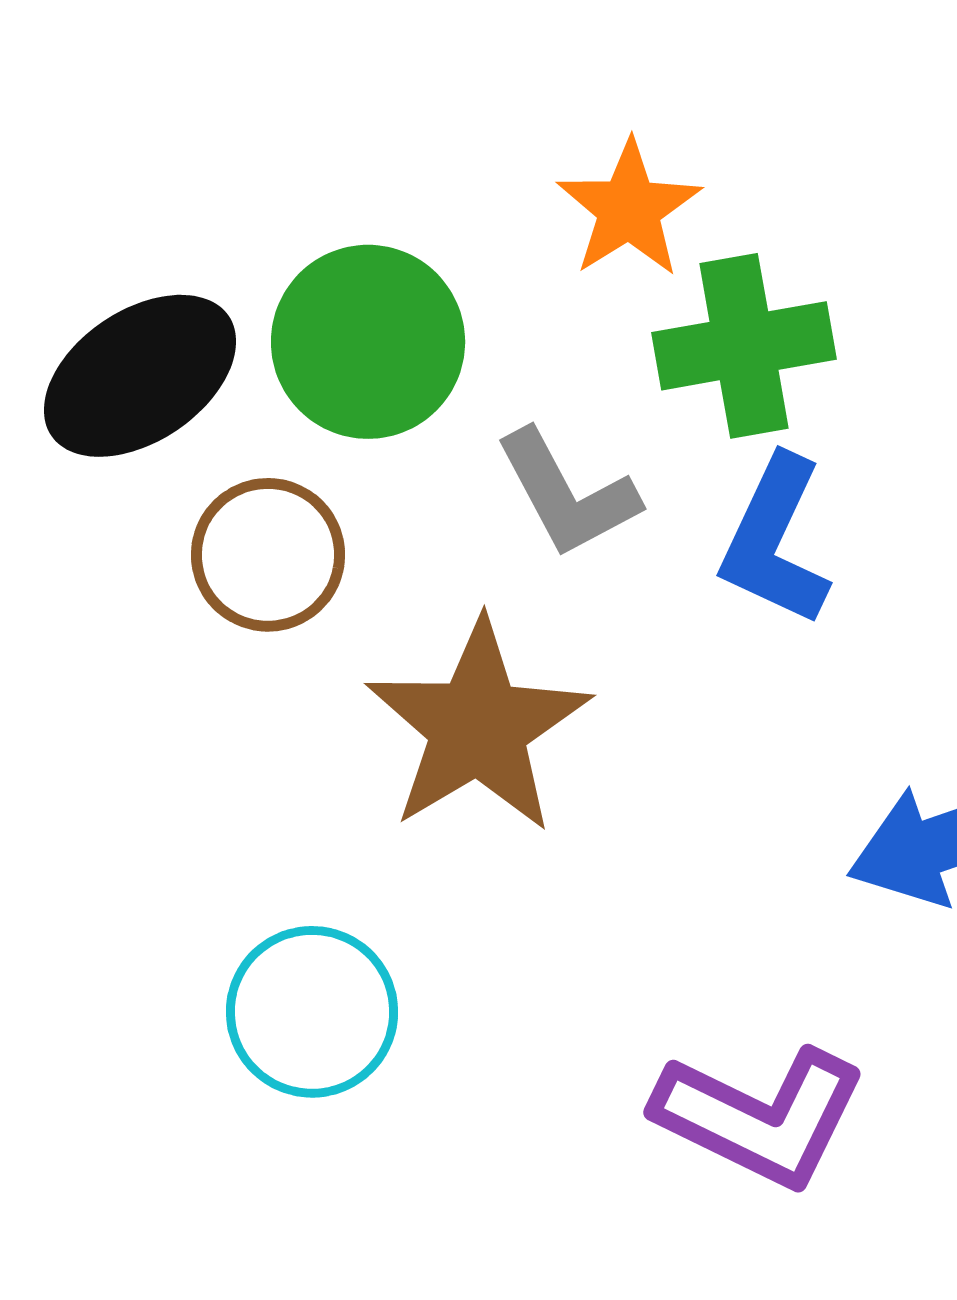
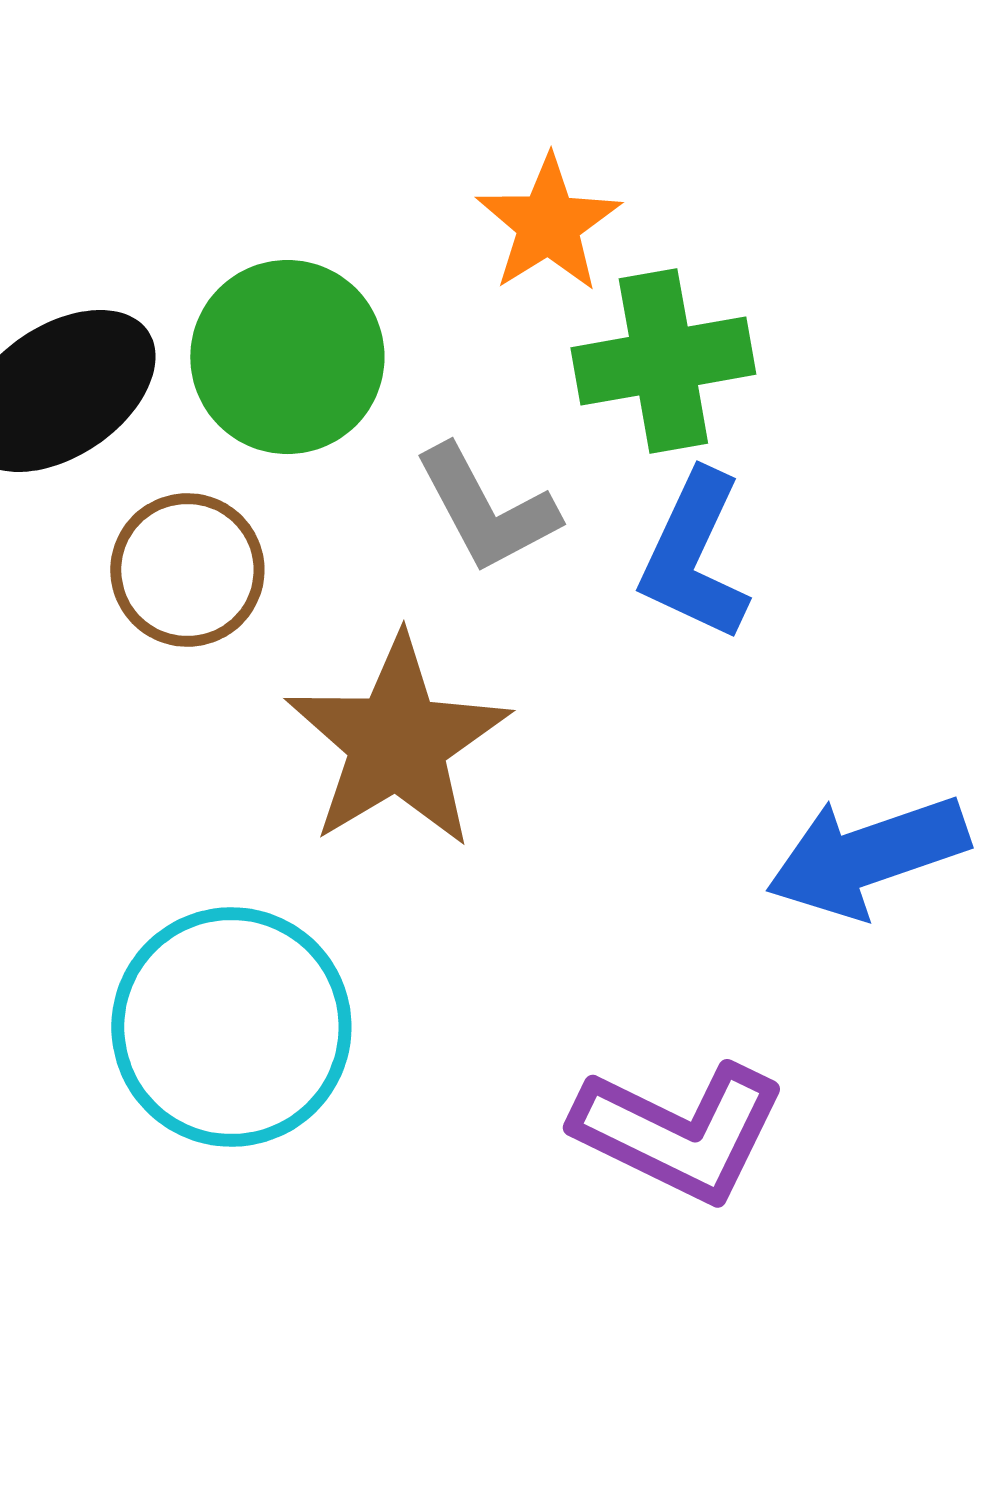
cyan circle: (312, 1012) -> (231, 1027), size x1.4

